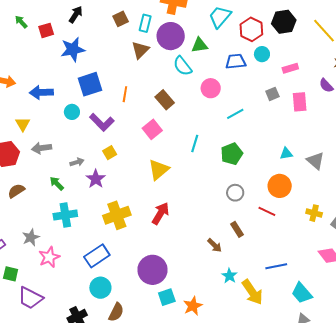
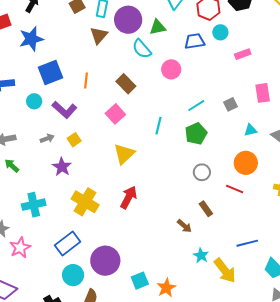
pink rectangle: (290, 68) -> (243, 54), moved
gray square: (272, 94) -> (231, 104), moved
pink rectangle: (300, 102) -> (263, 93), moved
cyan line: (235, 114) -> (196, 106), moved
gray arrow: (77, 162) -> (47, 138), moved
green arrow: (57, 183) -> (12, 166), moved
yellow cross: (117, 215) -> (85, 202), turned -36
purple circle: (153, 270) -> (105, 261), moved

